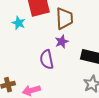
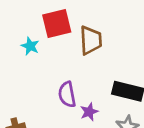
purple star: (62, 42) -> (89, 112), moved

